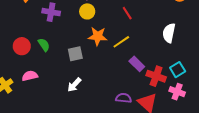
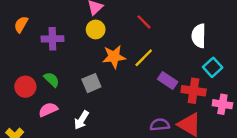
cyan square: (178, 70) -> (213, 67), moved
pink semicircle: (30, 76) -> (48, 110), moved
white arrow: (74, 85) -> (81, 120), moved

